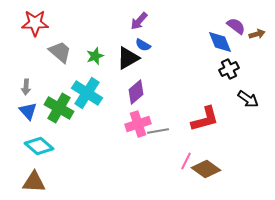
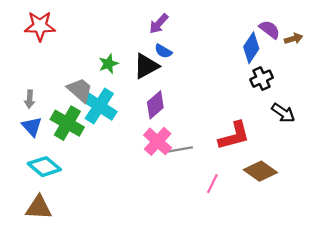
blue diamond: (220, 42) -> (251, 48), turned 56
gray trapezoid: (60, 52) -> (80, 90), moved
pink cross: (138, 124) -> (158, 141), turned -30
brown diamond: (206, 169) -> (260, 171), moved

